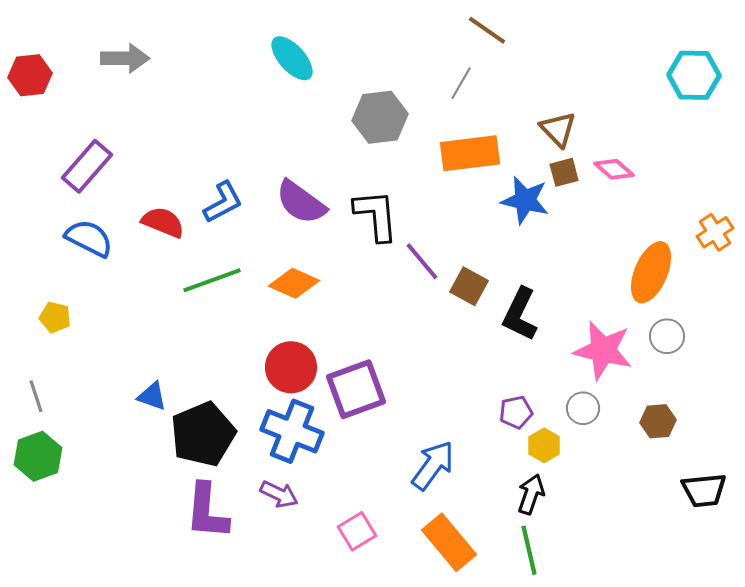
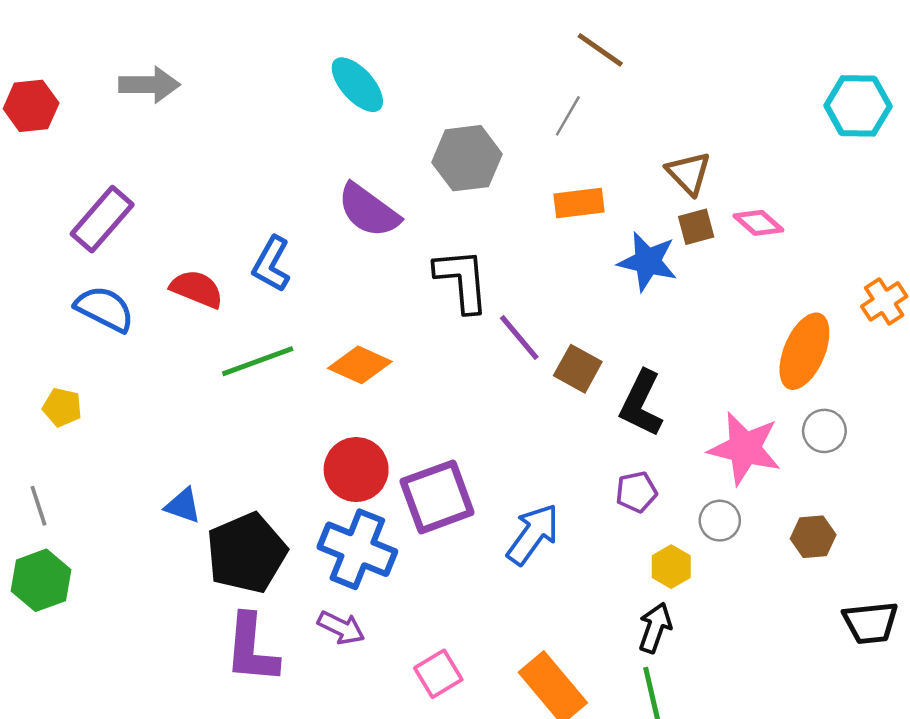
orange rectangle: (470, 153) -> (579, 203), size x0.7
blue L-shape: (223, 202) -> (271, 264), turned 147
purple semicircle: (301, 202) -> (369, 210), moved
purple pentagon: (516, 412) -> (636, 492), moved
blue arrow: (433, 465) -> (533, 534), moved

